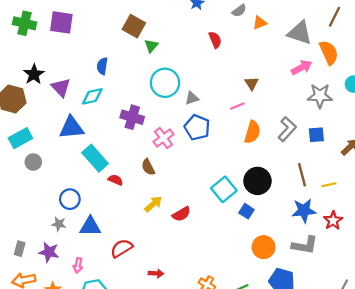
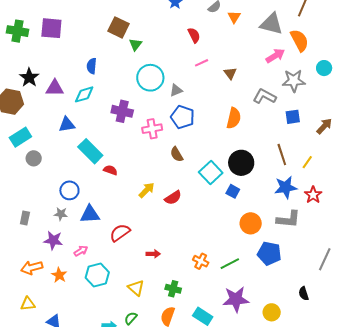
orange triangle: (260, 23) -> (234, 17), turned -32
purple triangle: (61, 87) -> (55, 88), turned -42
pink line: (237, 106) -> (202, 63), moved
blue triangle: (71, 128) -> (67, 124), size x0.7
gray L-shape: (287, 129) -> (265, 96), moved, turned -100
pink cross: (164, 138) -> (152, 129), turned 30
brown semicircle: (148, 167) -> (177, 154), moved
yellow line: (329, 185) -> (307, 162), turned -40
gray rectangle: (20, 249) -> (25, 218), moved
pink arrow: (78, 265) -> (81, 251), turned -128

